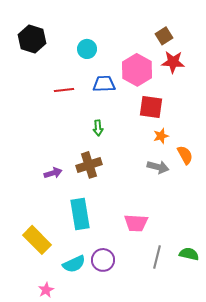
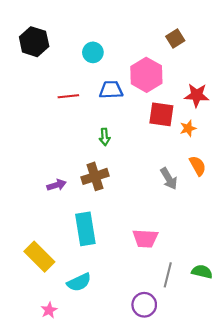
red star: (173, 62) -> (197, 95), moved
orange star: (161, 136) -> (188, 128), moved
gray arrow: (158, 167) -> (169, 179), turned 45
purple circle: (103, 260) -> (144, 305), moved

